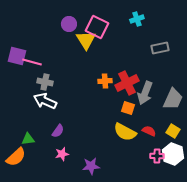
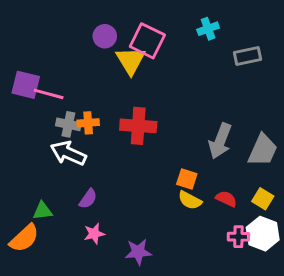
gray rectangle: (160, 48) -> (248, 56), moved
orange cross: (105, 81) -> (88, 123), moved
red cross: (127, 83) -> (138, 126), moved, turned 30
orange square: (128, 108) -> (187, 179), moved
yellow semicircle: (125, 132) -> (190, 200), size x0.7

